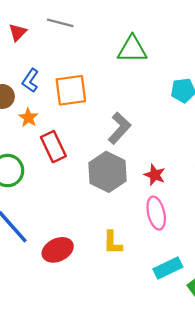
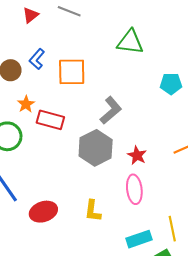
orange star: (28, 118) -> (26, 104), moved
red rectangle: (53, 147) -> (50, 120), turned -56

